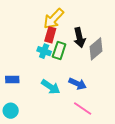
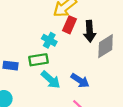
red rectangle: (50, 35) -> (70, 25), moved
green rectangle: (59, 50) -> (39, 60), moved, turned 54

